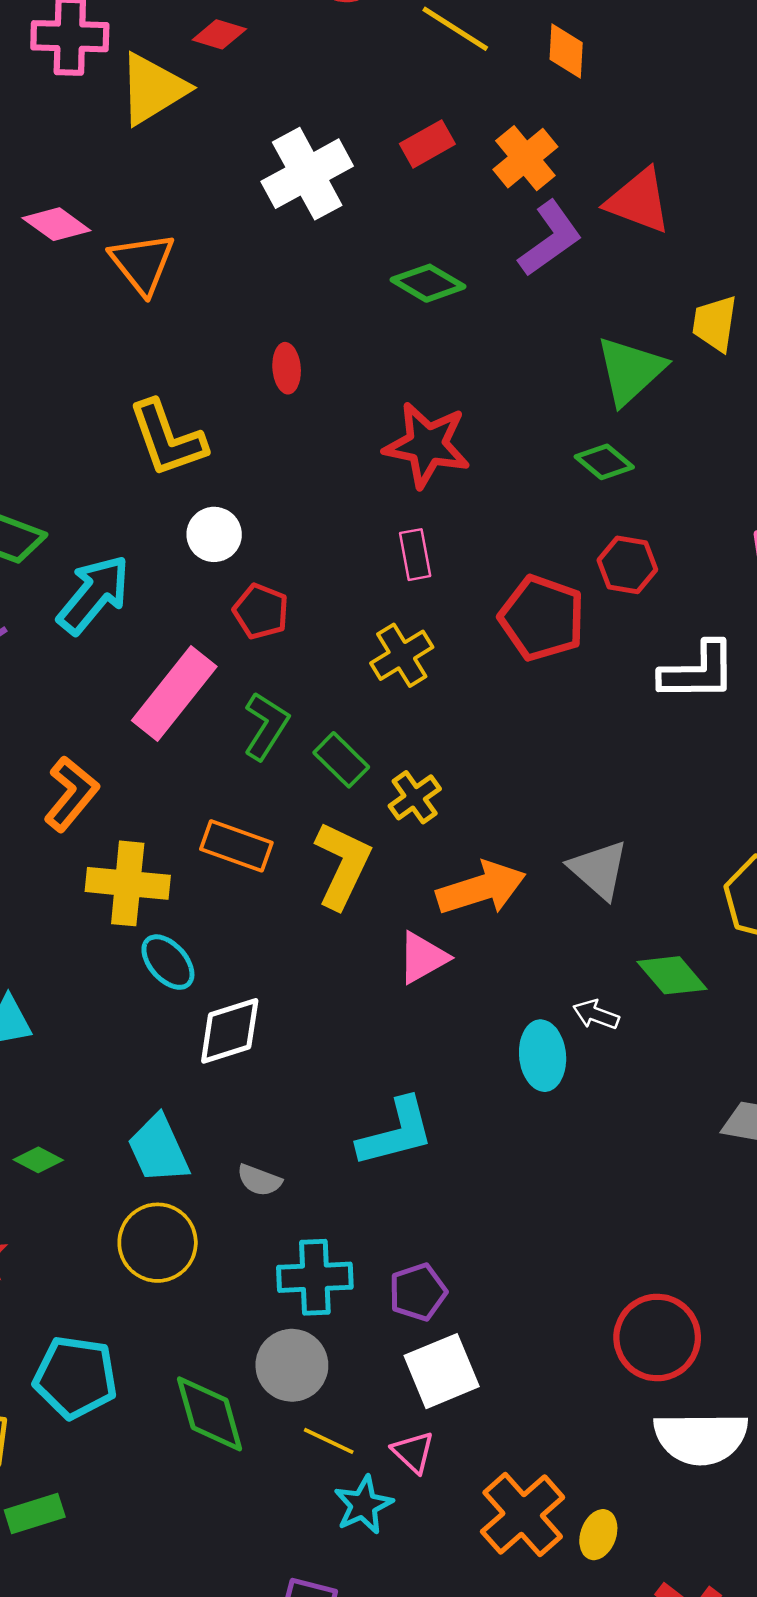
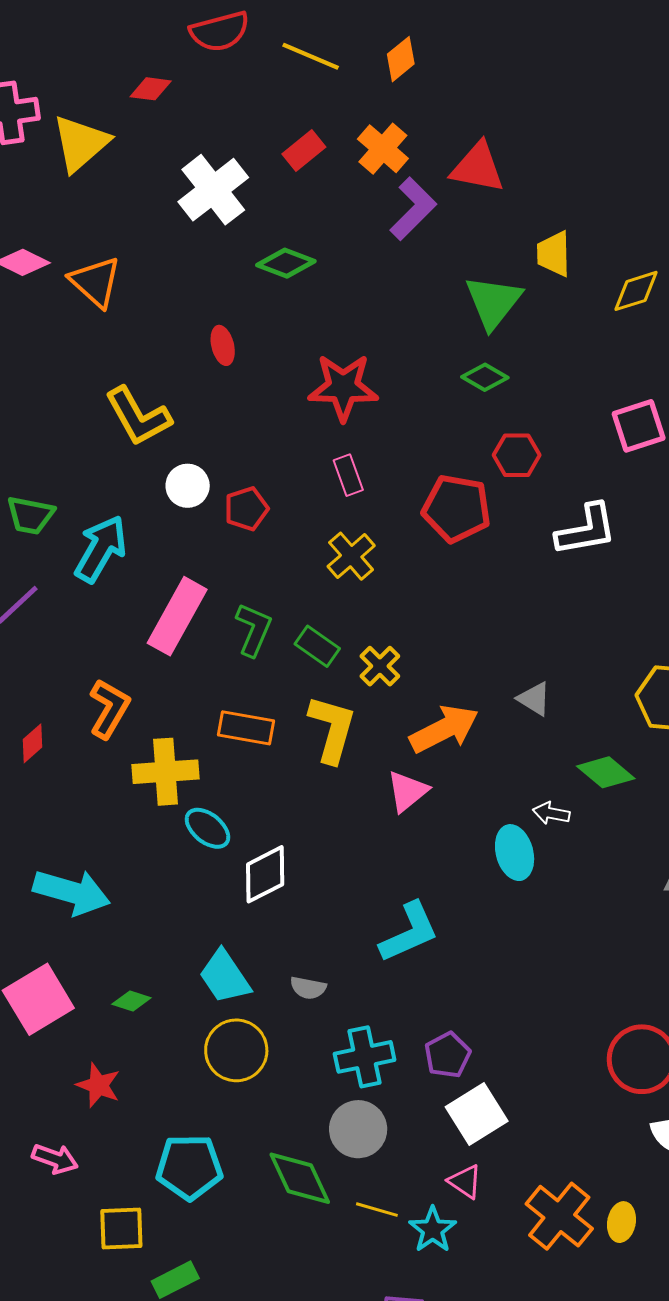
red diamond: (219, 34) -> (151, 89), moved
orange diamond: (566, 51) -> (401, 59), turned 57
green diamond: (428, 283) -> (286, 263), moved
red pentagon: (261, 611) -> (246, 509), moved, turned -30
gray triangle: (599, 870) -> (534, 699), size x0.7
yellow line: (329, 1441) -> (377, 1210), moved

